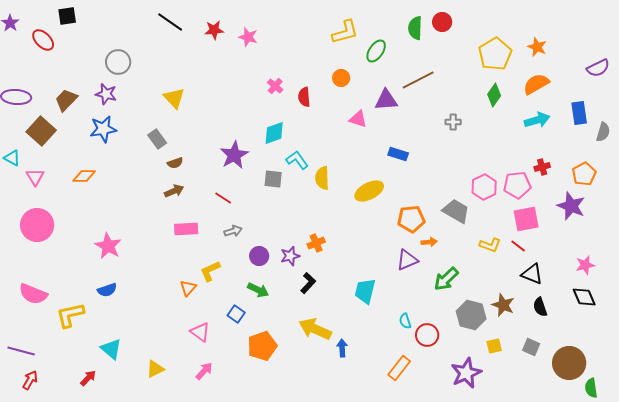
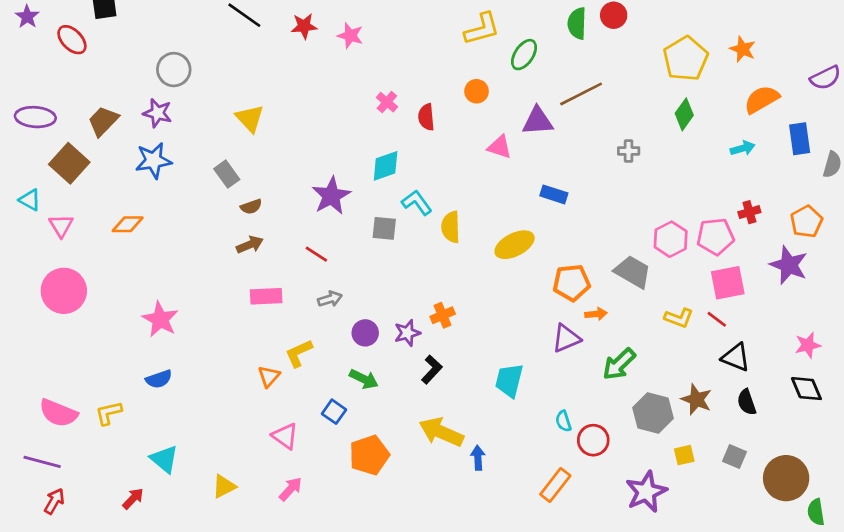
orange semicircle: (536, 84) -> (762, 99), moved
cyan arrow: (537, 120) -> (743, 148), size x0.7
pink semicircle: (33, 294) -> (58, 413), moved
yellow L-shape: (70, 315) -> (109, 413), size x0.7

